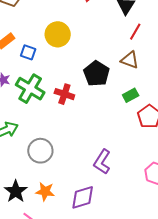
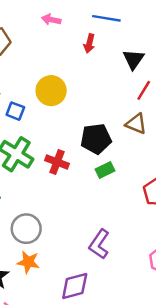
black pentagon: (97, 74) -> (96, 139), turned 30
green rectangle: (131, 95) -> (105, 170), moved
orange star: (45, 191) -> (28, 262), moved

